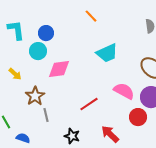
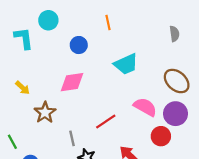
orange line: (91, 16) -> (108, 23), turned 32
blue circle: (46, 33) -> (79, 45), moved
cyan circle: (38, 51) -> (48, 20), moved
gray line: (46, 115) -> (72, 138), moved

